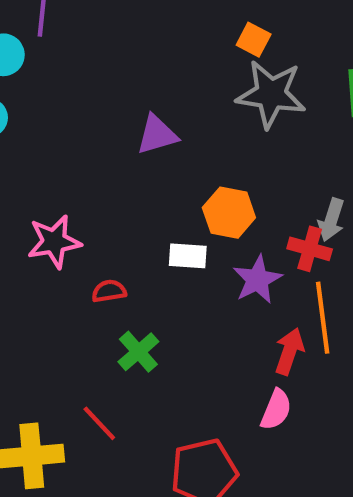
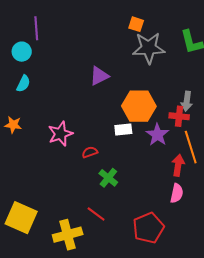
orange hexagon: (229, 213) -> (139, 106), size x1.4

